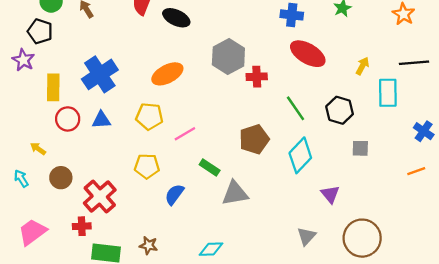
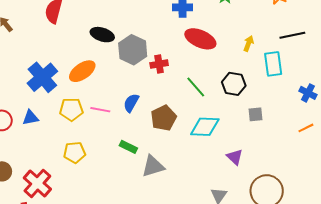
black ellipse: (176, 18) -> (102, 35), moved
blue cross: (100, 74) -> (42, 77), moved
pink line: (185, 134) -> (100, 110), moved, turned 48
cyan diamond: (300, 155) -> (205, 127), turned 56
blue semicircle: (174, 194) -> (131, 103), moved

